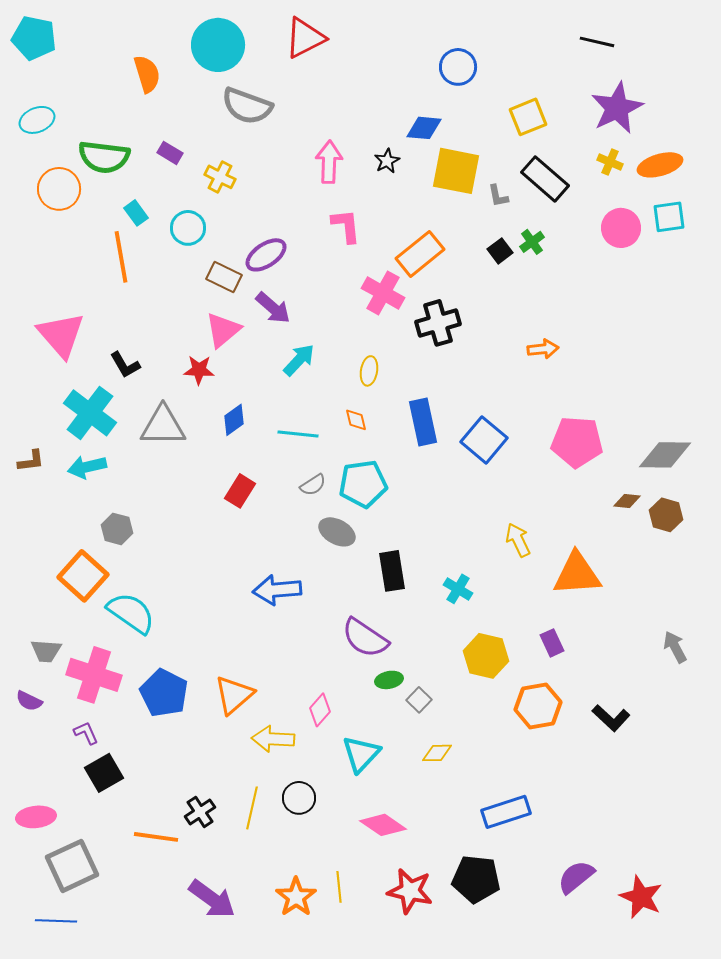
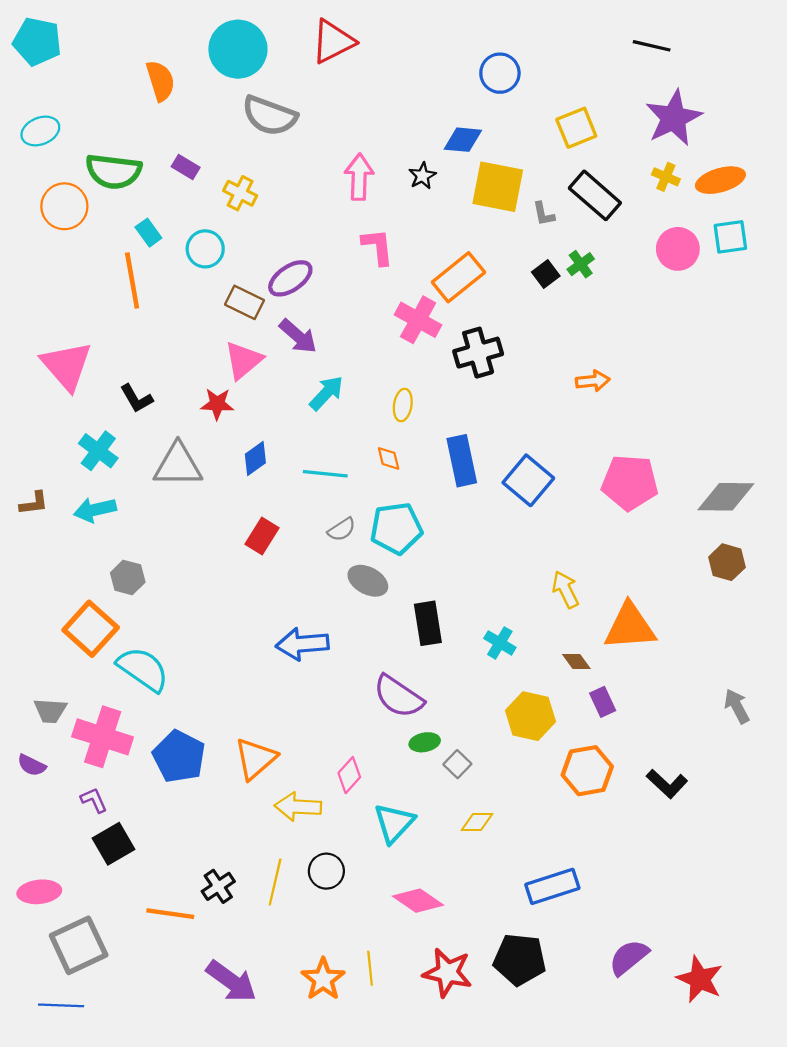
cyan cross: (90, 413) -> (98, 451), size x0.7
brown diamond: (627, 501) -> (576, 662), moved, turned 48

